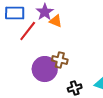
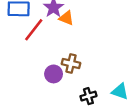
purple circle: (45, 69) -> (54, 74), size x0.6

